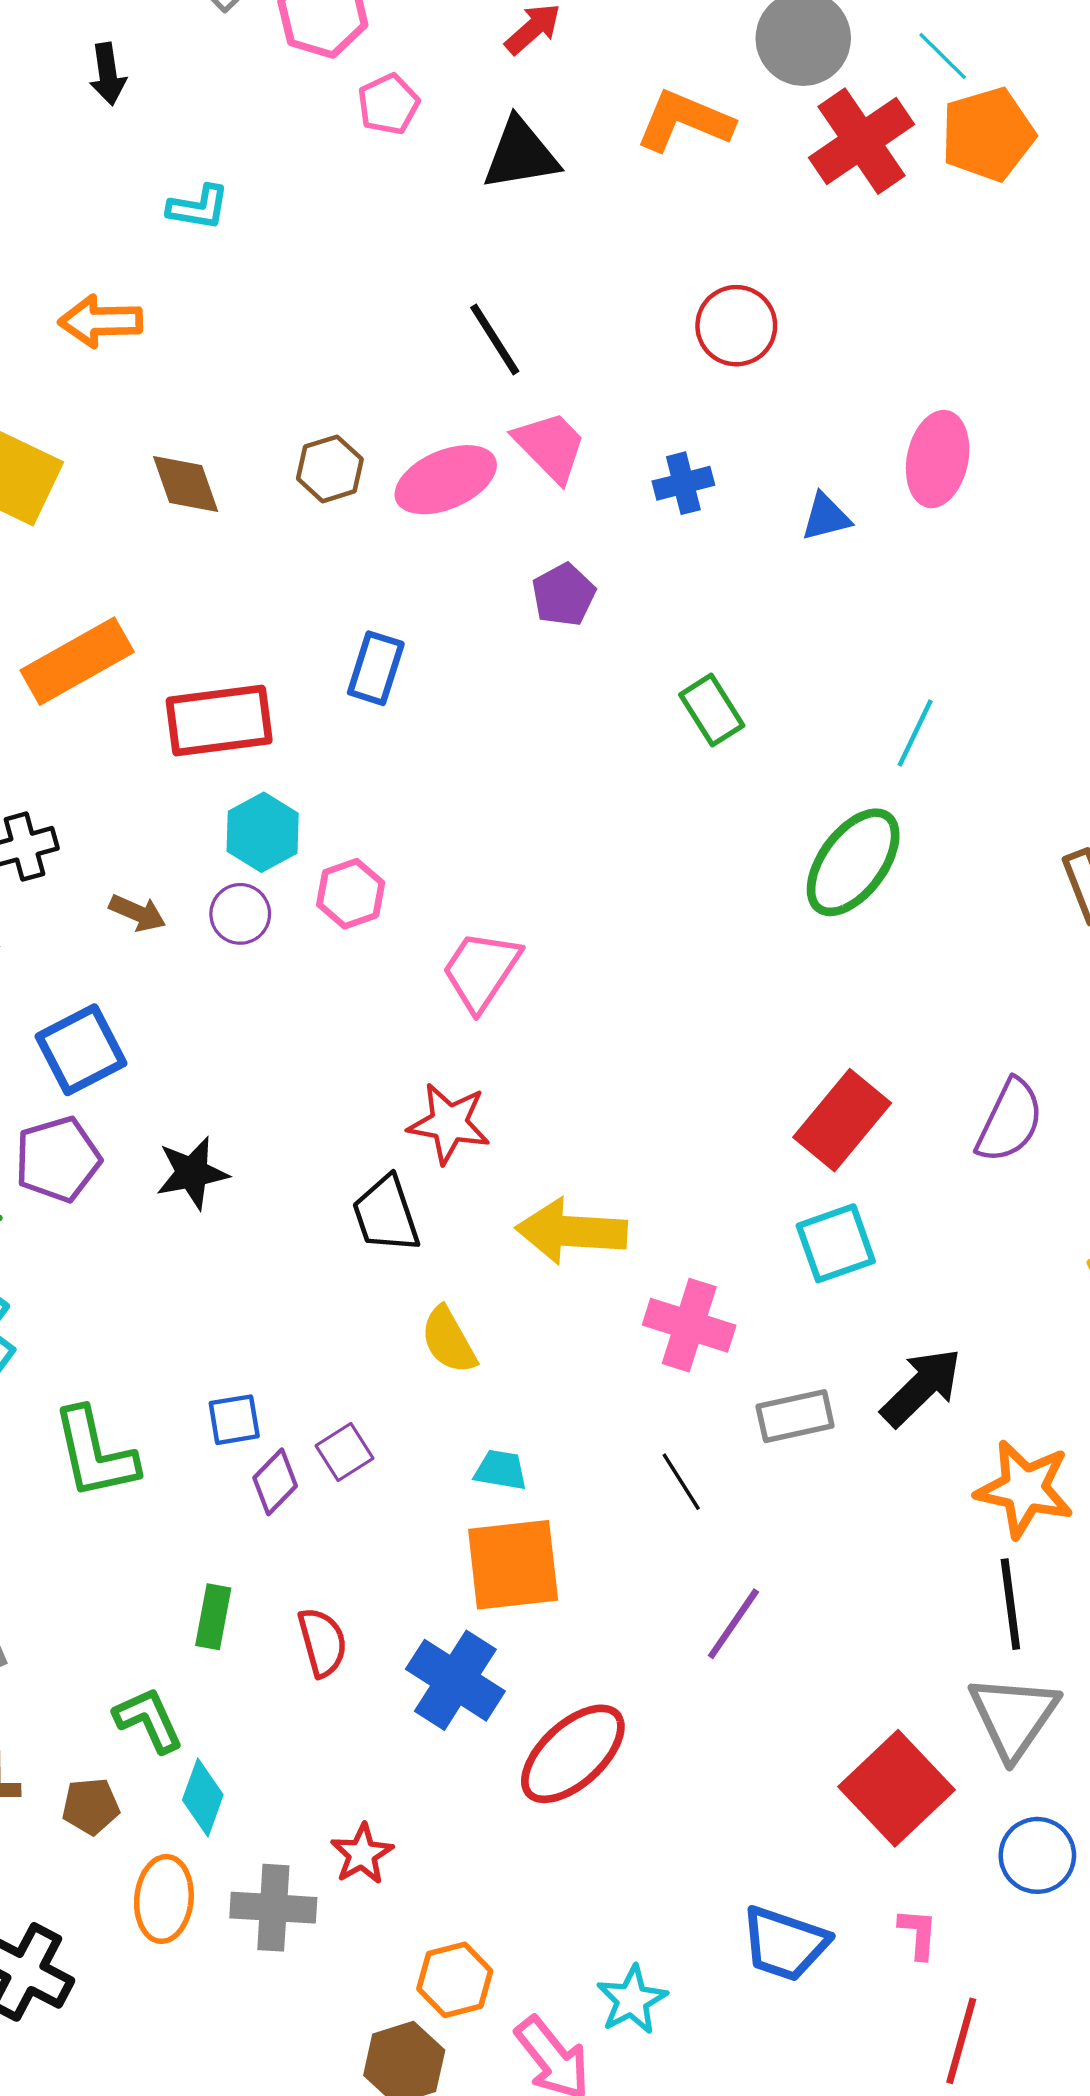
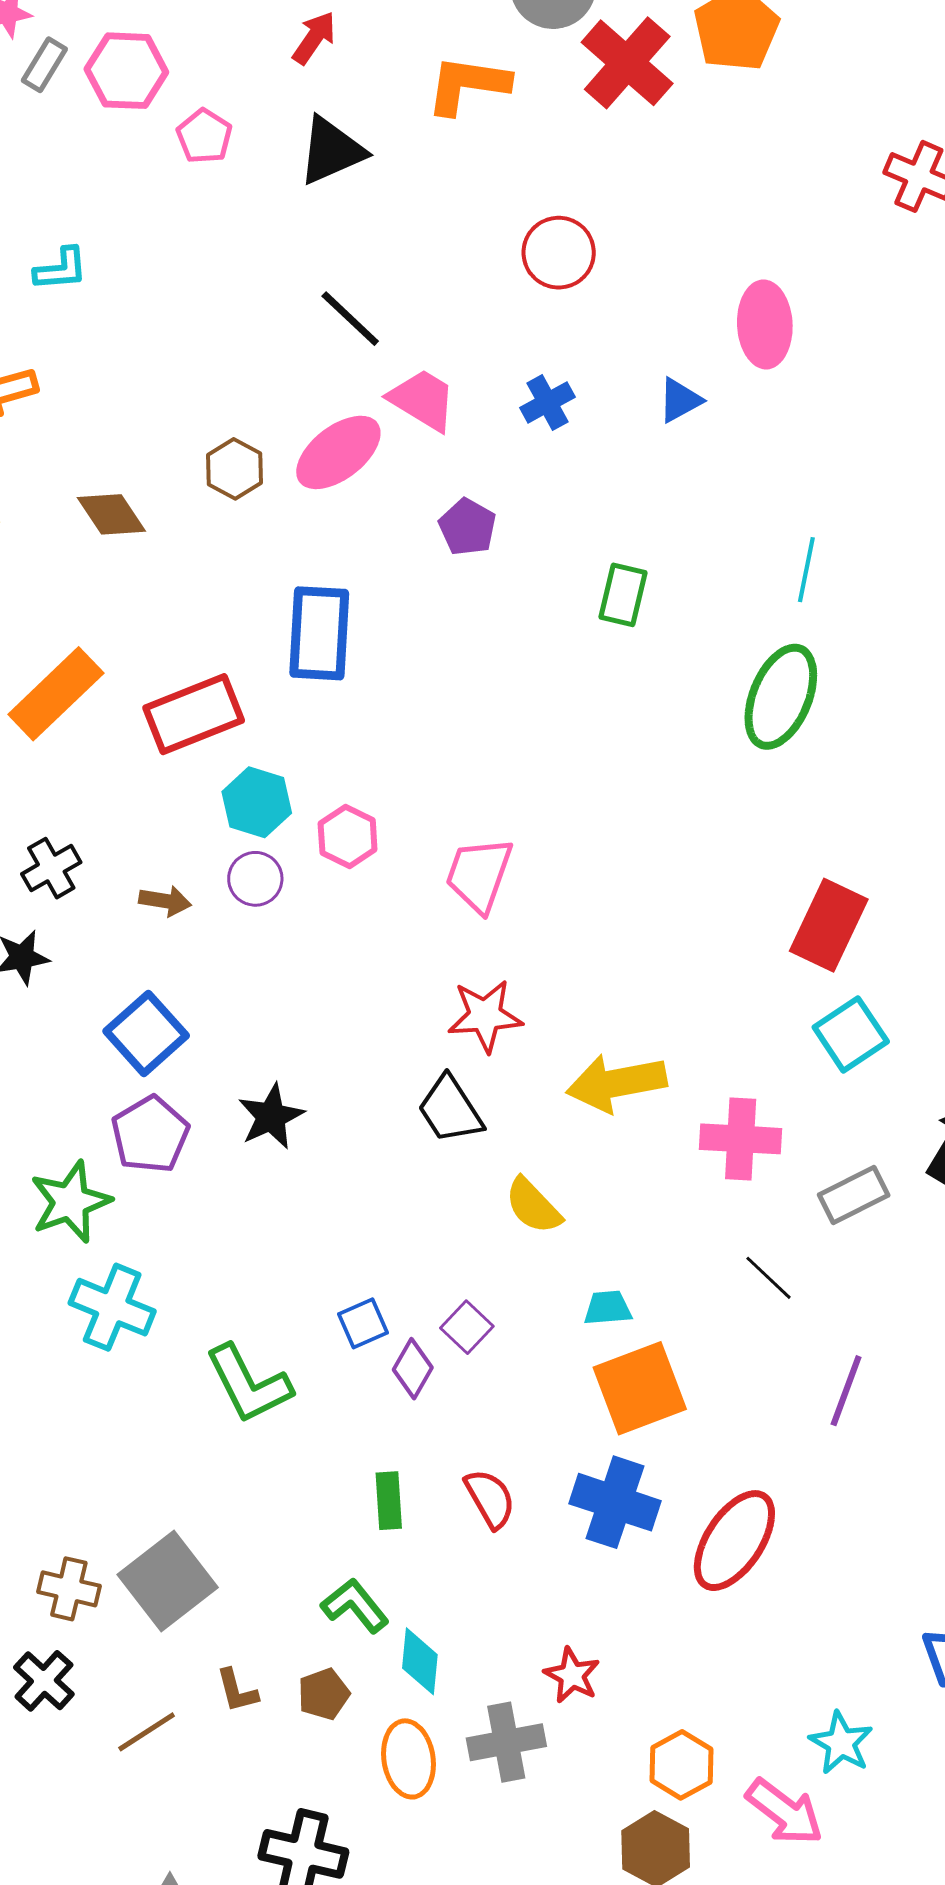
blue rectangle: (376, 668) -> (319, 633), size x1.5
green rectangle: (712, 710) -> (623, 595), turned 60

